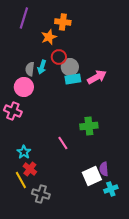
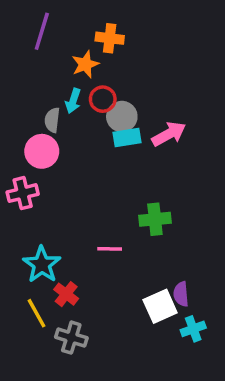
cyan arrow: (42, 67) -> (73, 101), moved
pink cross: (13, 111) -> (23, 193), turned -36
pink line: (63, 143) -> (110, 249), turned -56
cyan star: (24, 152) -> (42, 264), size x1.5
red cross: (30, 169) -> (66, 294), moved

